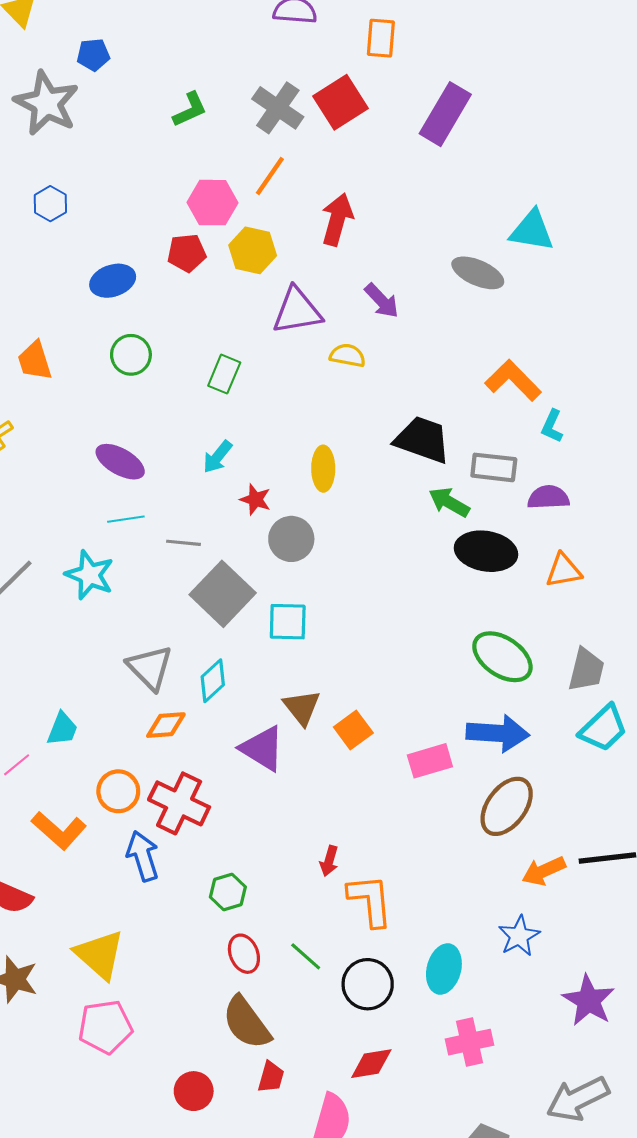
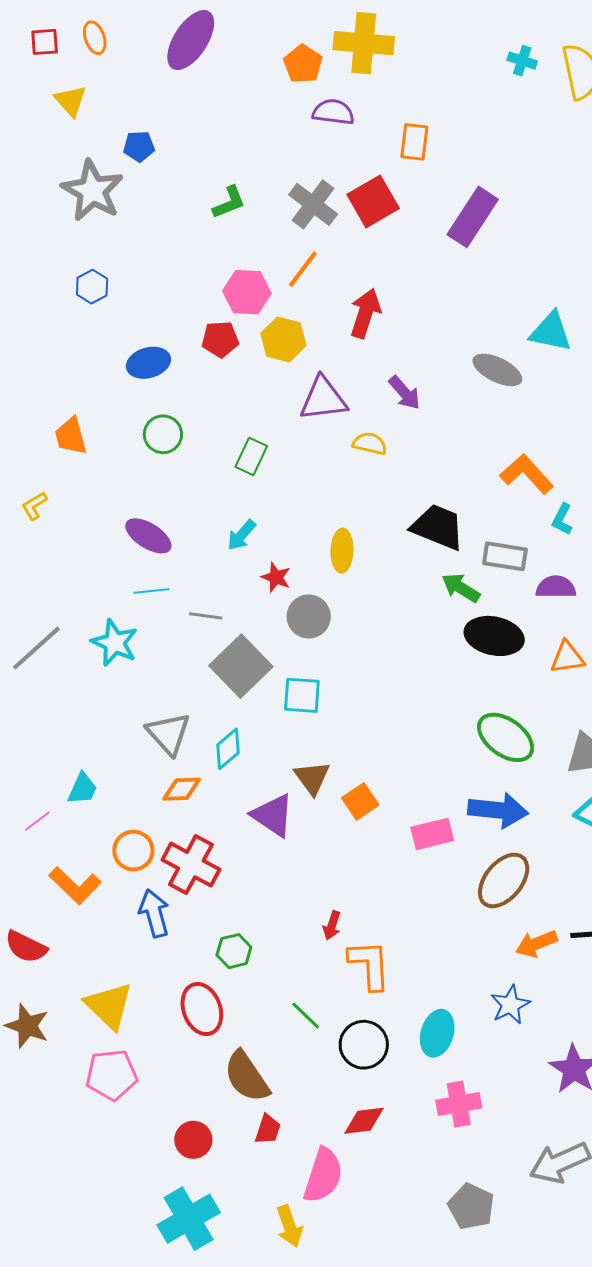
red ellipse: (244, 954) -> (202, 1009), moved, size x1.4

